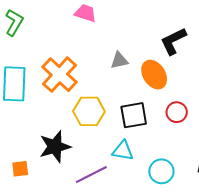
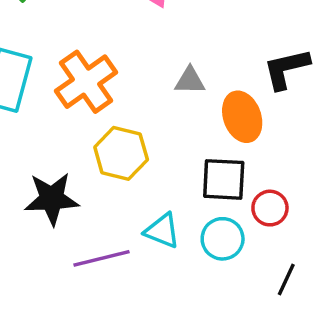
red circle: (177, 112) -> (270, 208), moved
black square: (134, 115) -> (224, 179), moved
cyan circle: (161, 171) -> (223, 239), moved

